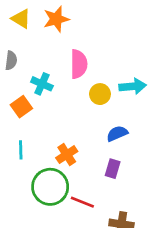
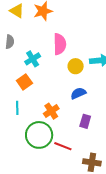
cyan cross: (42, 84) -> (33, 59), turned 35
orange square: (21, 107) -> (24, 82), moved
blue semicircle: (117, 134) -> (78, 93), moved

